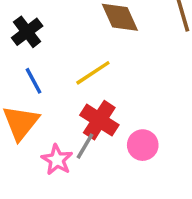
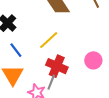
pink circle: (143, 145) -> (93, 60), moved

